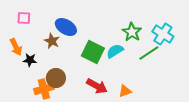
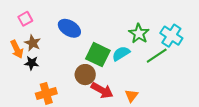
pink square: (24, 18) -> (25, 19), turned -32
brown star: (52, 41) -> (33, 43), moved
brown circle: (56, 78) -> (85, 75), moved
orange triangle: (125, 91) -> (131, 96), turned -32

